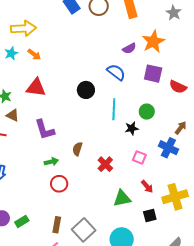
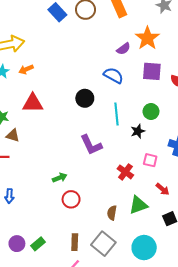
orange arrow: (34, 55) -> (26, 69), turned 128
purple L-shape: (45, 130) -> (91, 145), moved
brown semicircle: (77, 149) -> (112, 213), moved
red cross: (105, 164) -> (125, 172), moved

